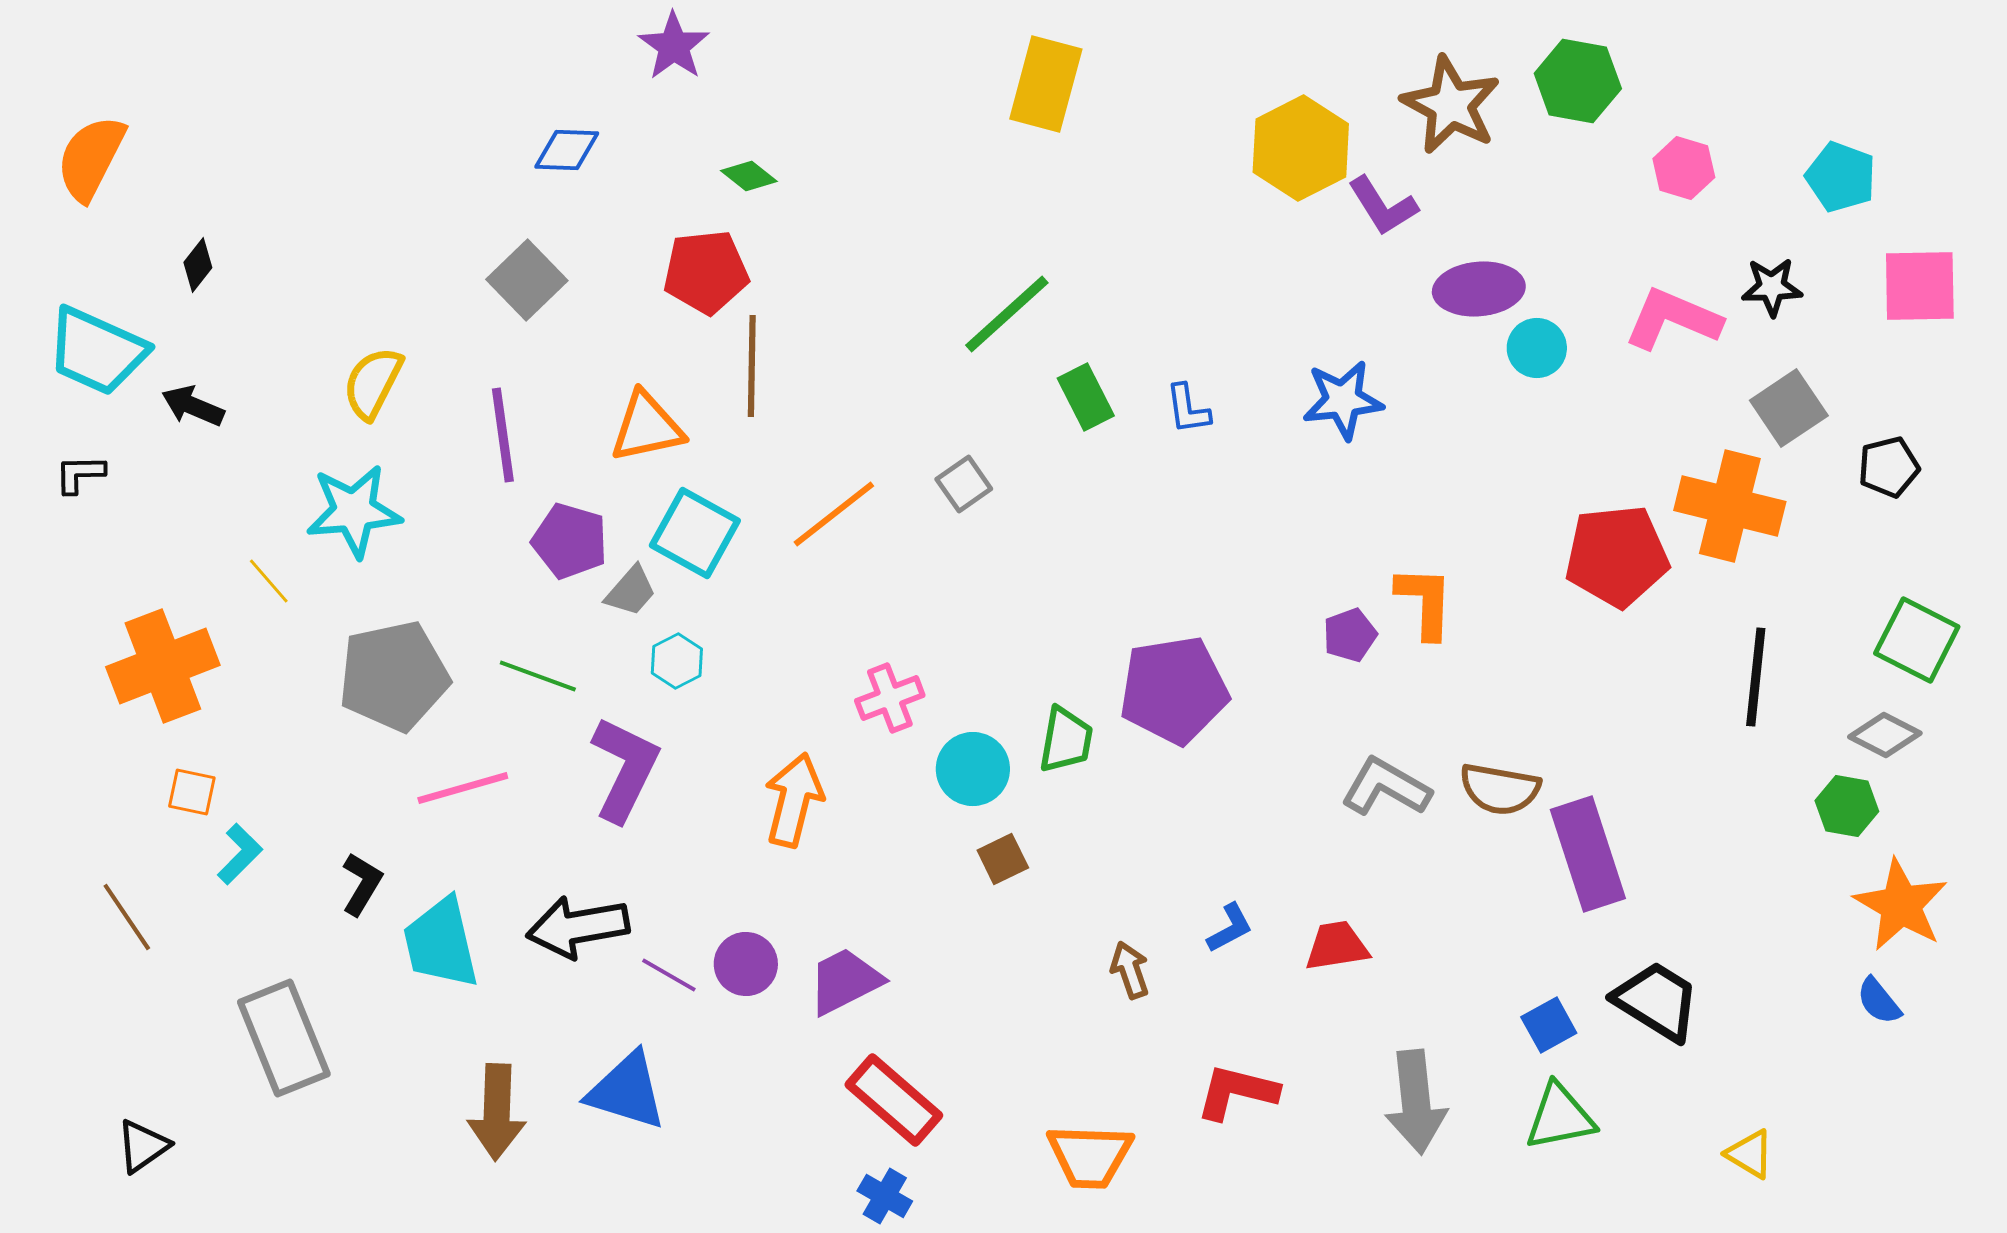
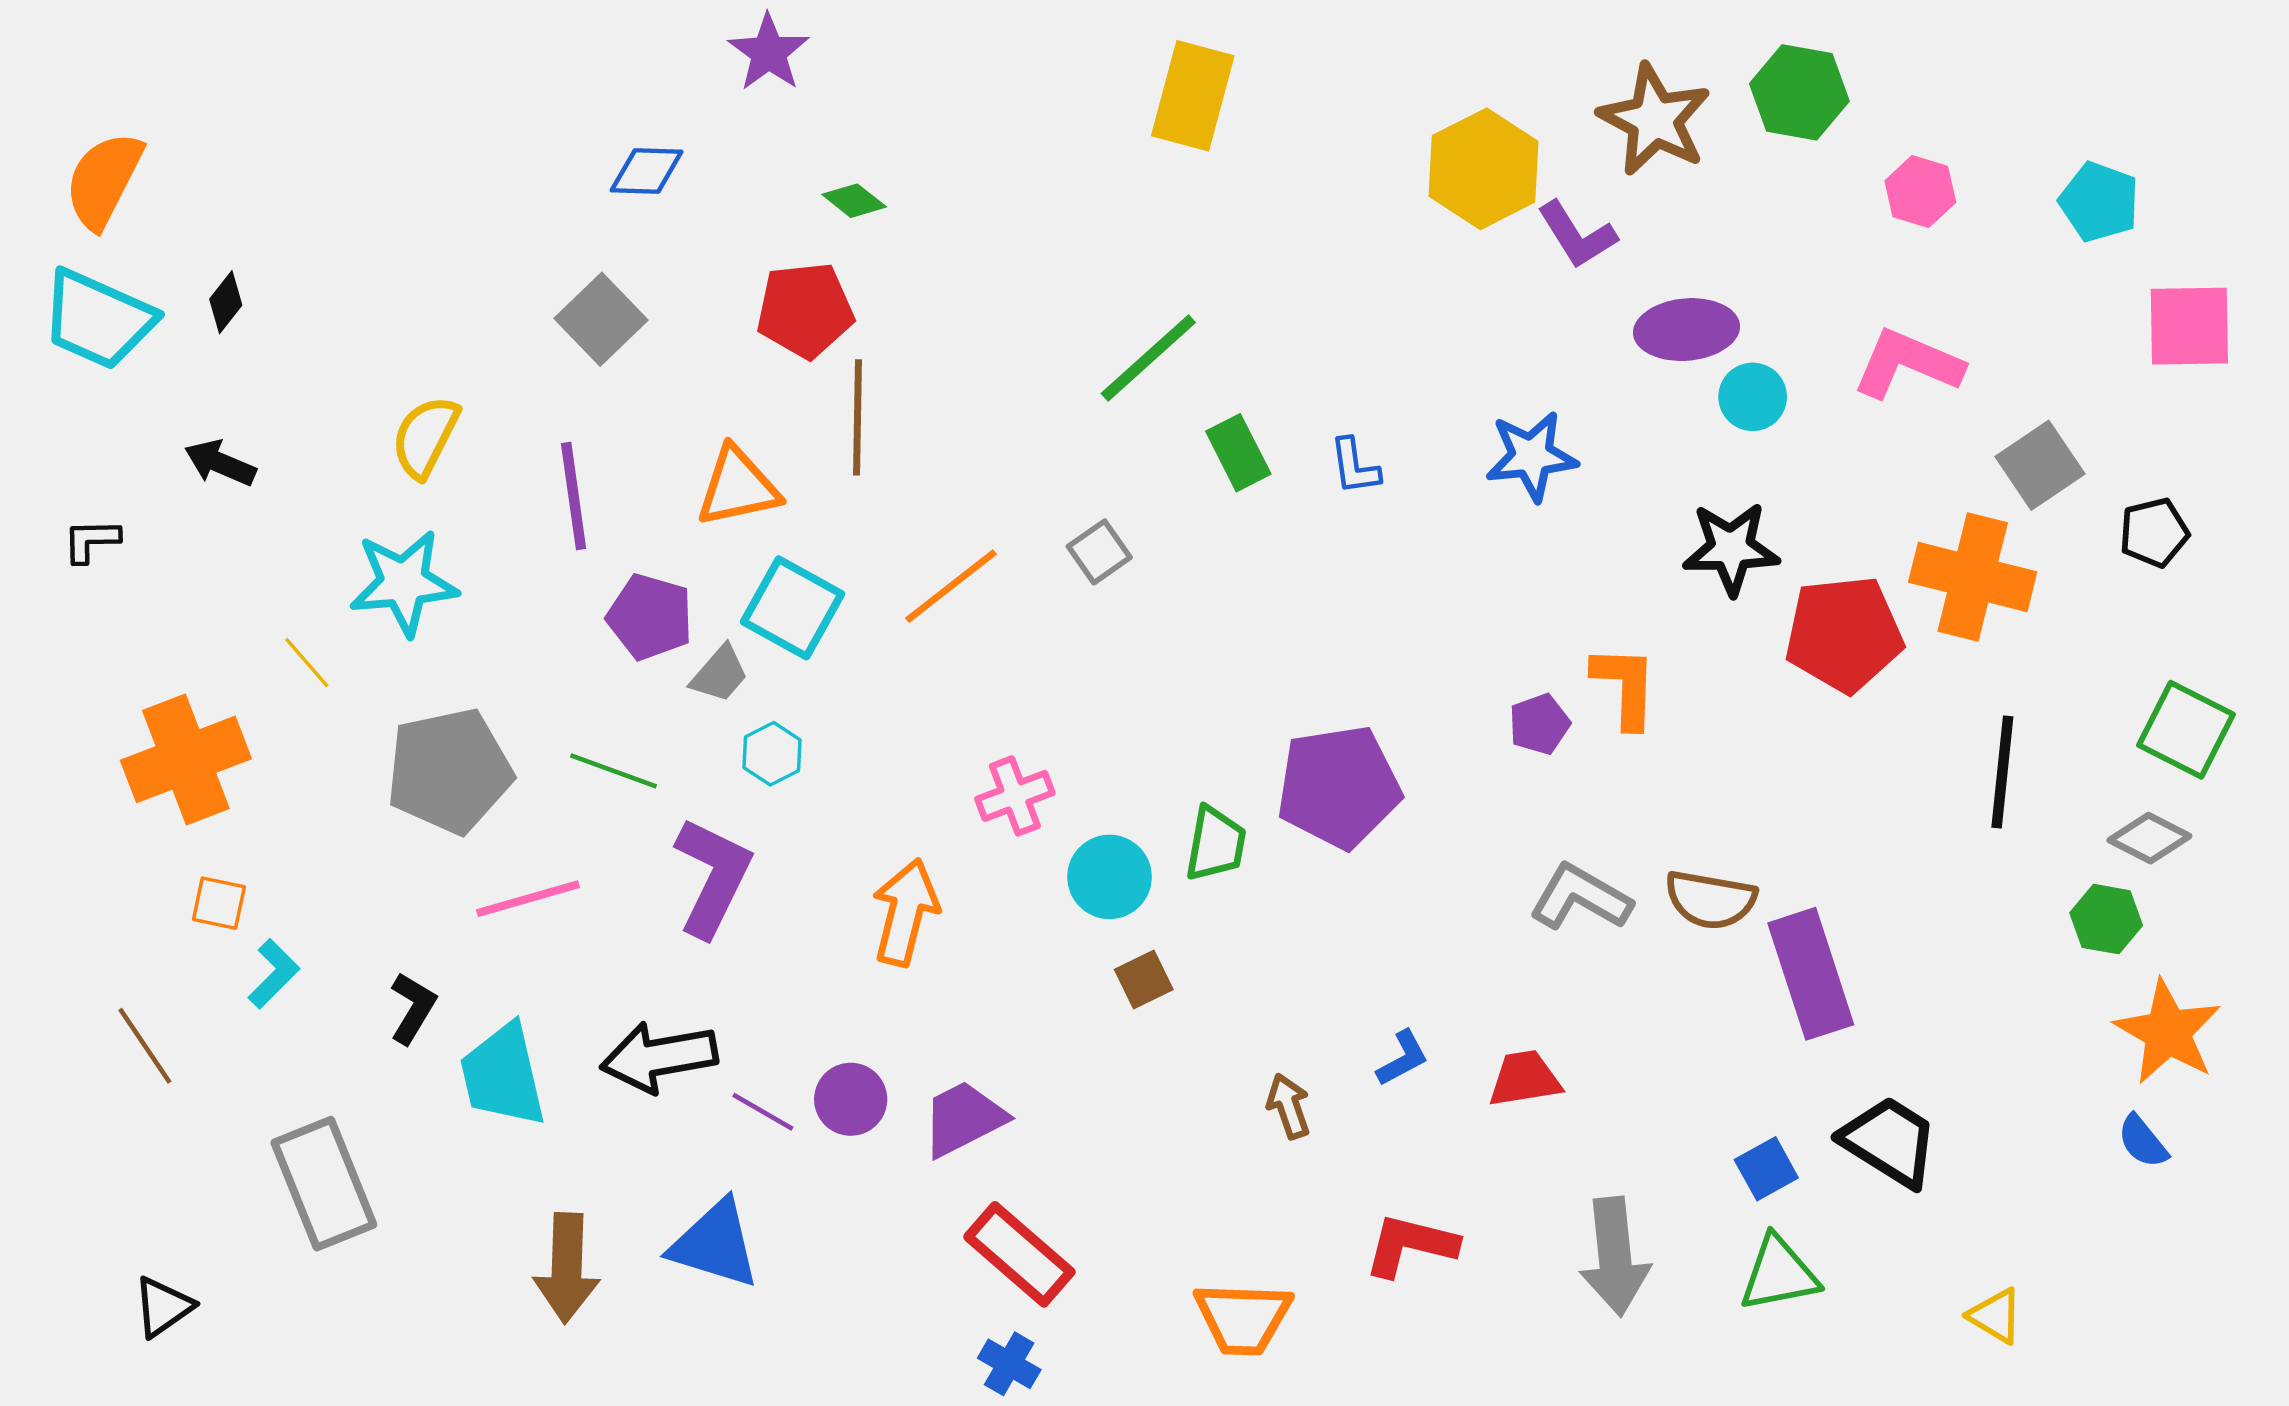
black star: (1772, 287) -> (1731, 548), moved, size x1.4
cyan trapezoid: (97, 351) -> (98, 319), moved

